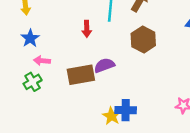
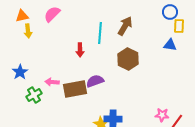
blue star: (30, 38) -> (20, 72), moved
pink arrow: (42, 61) -> (52, 82), moved

